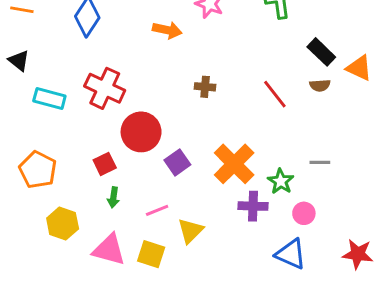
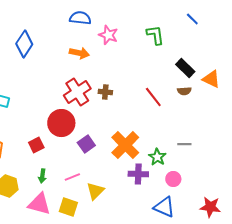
red cross: (105, 88) -> (77, 92), moved, turned 32
green arrow: (113, 197) -> (42, 176), moved

